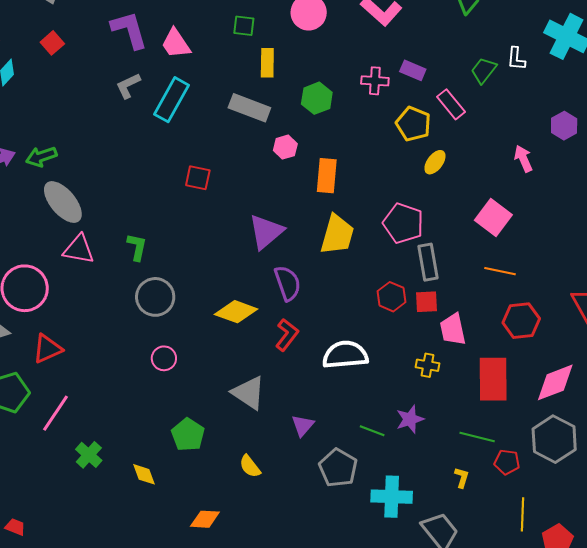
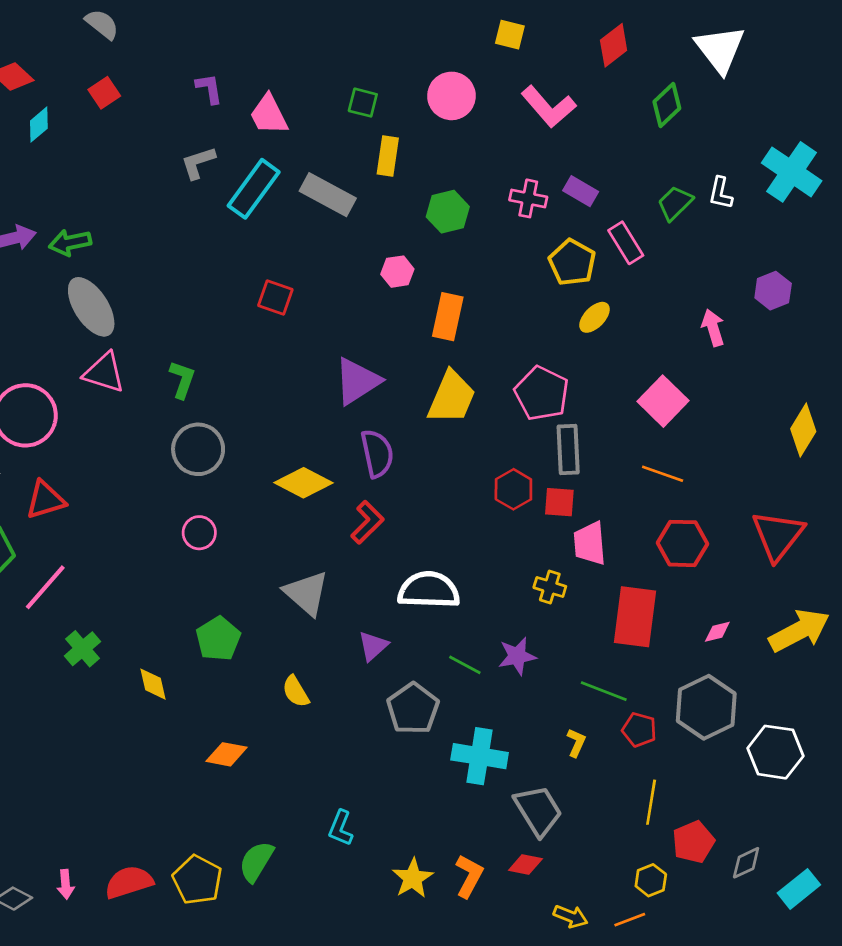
purple L-shape: (129, 30) -> (209, 89), size x0.6
gray rectangle: (249, 108) -> (328, 195), moved
white semicircle: (345, 355) -> (429, 590), moved
pink diamond: (555, 382) -> (717, 632), size x0.5

